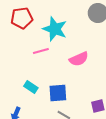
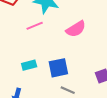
cyan rectangle: (31, 87) -> (29, 65), turned -40

